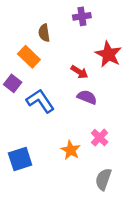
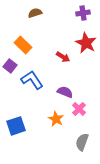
purple cross: (82, 16) -> (83, 13), moved
brown semicircle: (44, 33) -> (35, 13), moved, turned 80
purple semicircle: (87, 97) -> (65, 92), moved

